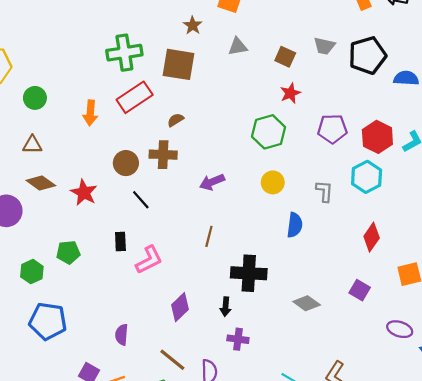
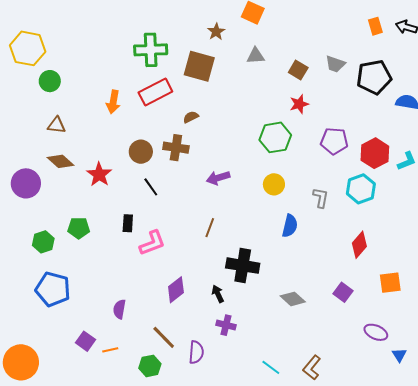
green circle: (35, 98) -> (50, 81), moved
black arrow: (225, 307) -> (218, 294), turned 144

